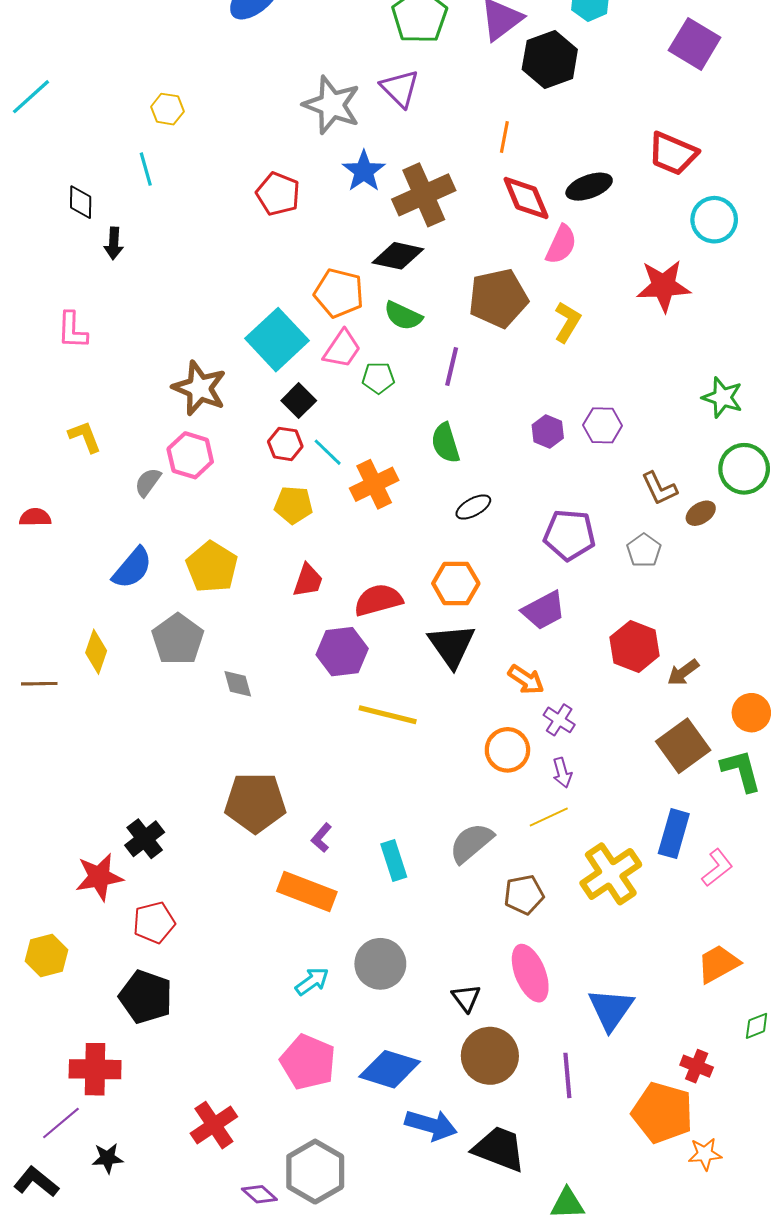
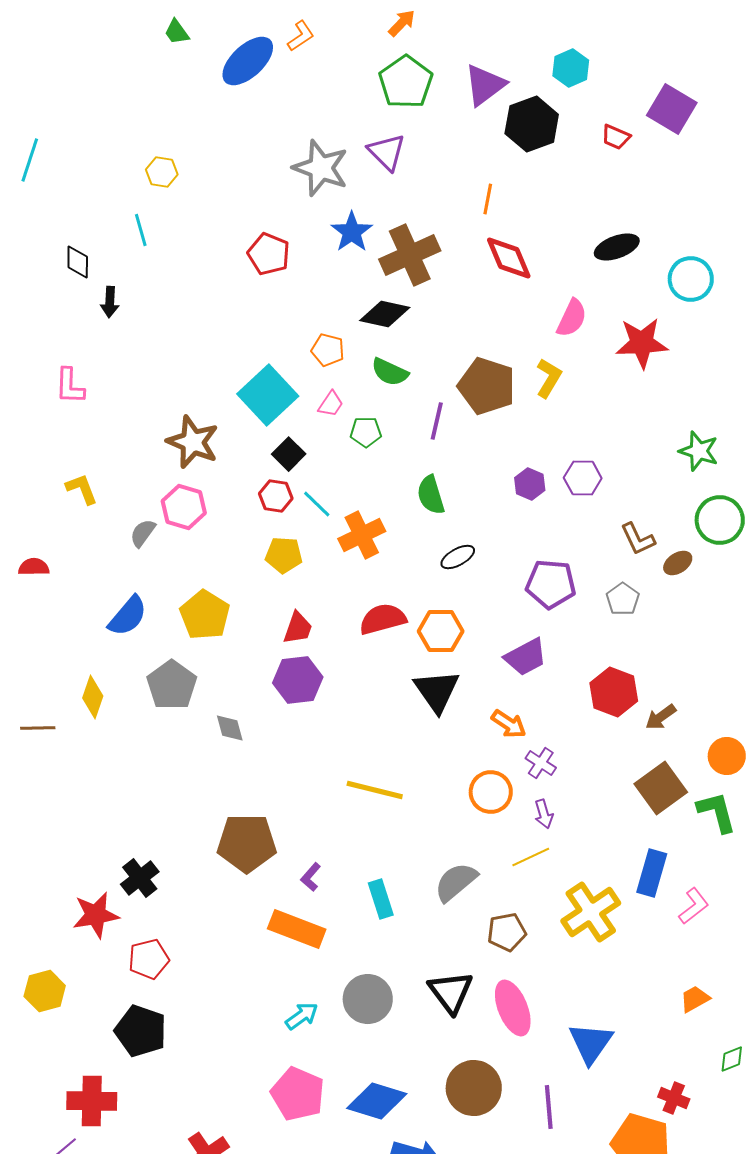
cyan line: (31, 97) -> (30, 160), turned -30
red trapezoid: (673, 154) -> (616, 137), moved, size x0.6
black ellipse: (589, 187) -> (617, 247), moved
pink semicircle: (561, 244) -> (572, 318), moved
orange pentagon: (339, 293) -> (328, 350), size x0.7
brown pentagon: (498, 298) -> (487, 386), moved, turned 30
pink trapezoid: (342, 349) -> (331, 404), size x0.7
red semicircle: (378, 600) -> (383, 619), moved
purple hexagon: (342, 652) -> (298, 680), moved
yellow line: (388, 715) -> (375, 790), moved
orange trapezoid: (718, 964) -> (695, 999), size x0.7
black triangle: (466, 998) -> (451, 992), moved, size x1.6

